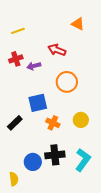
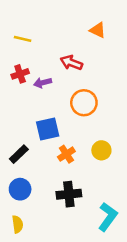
yellow line: (18, 31) -> (23, 39), turned 32
orange cross: (53, 123) -> (66, 154), turned 32
cyan L-shape: (83, 160) -> (108, 217), moved
blue circle: (33, 162) -> (20, 189), moved

